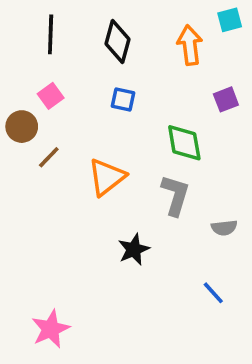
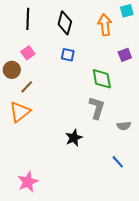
orange triangle: (107, 177) -> (20, 112), moved

